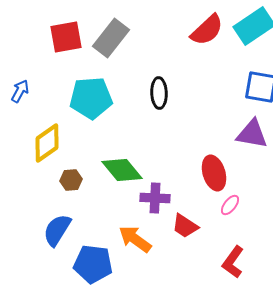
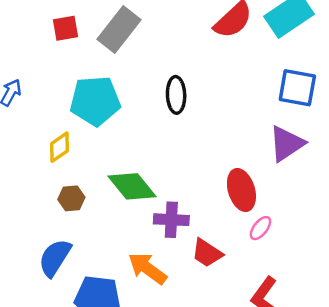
red square: (66, 37) -> (65, 28), size x0.7
purple triangle: (252, 134) -> (287, 144), turned -44
yellow diamond: (47, 143) -> (60, 147), moved, size x0.7

